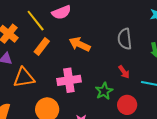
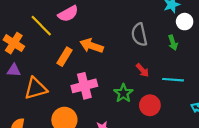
orange rectangle: (42, 46) -> (65, 57), moved

